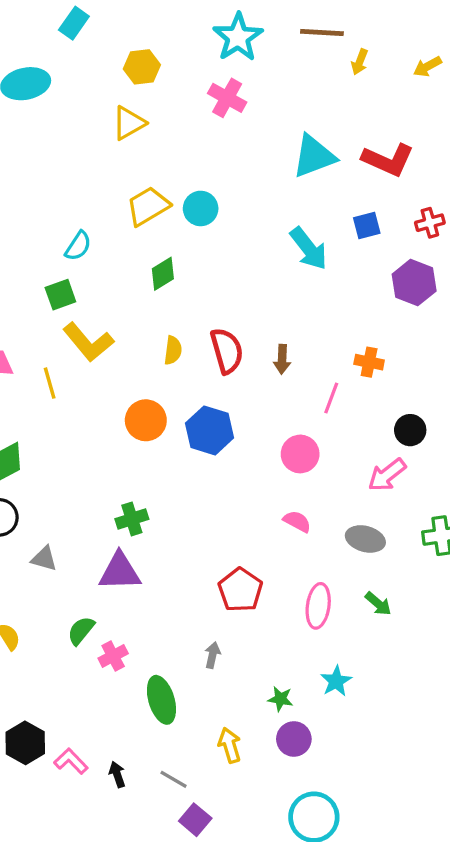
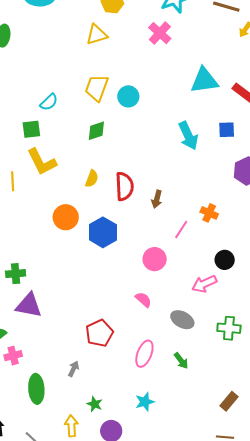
yellow trapezoid: (148, 206) -> (97, 88), turned -52
green cross: (132, 519) -> (16, 274), moved
green star: (280, 699) -> (95, 404), moved

